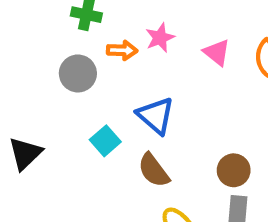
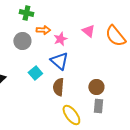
pink star: (160, 38) -> (60, 39), moved
brown semicircle: (154, 170) -> (58, 87), turned 42

